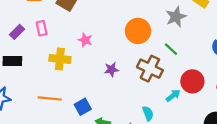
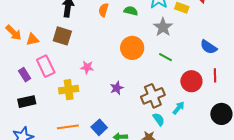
pink rectangle: (42, 28) -> (46, 66), size x1.5
purple rectangle: (17, 32) -> (25, 75), turned -64
brown cross: (150, 69) -> (153, 96), moved, turned -35
cyan arrow: (173, 96) -> (178, 108), moved

